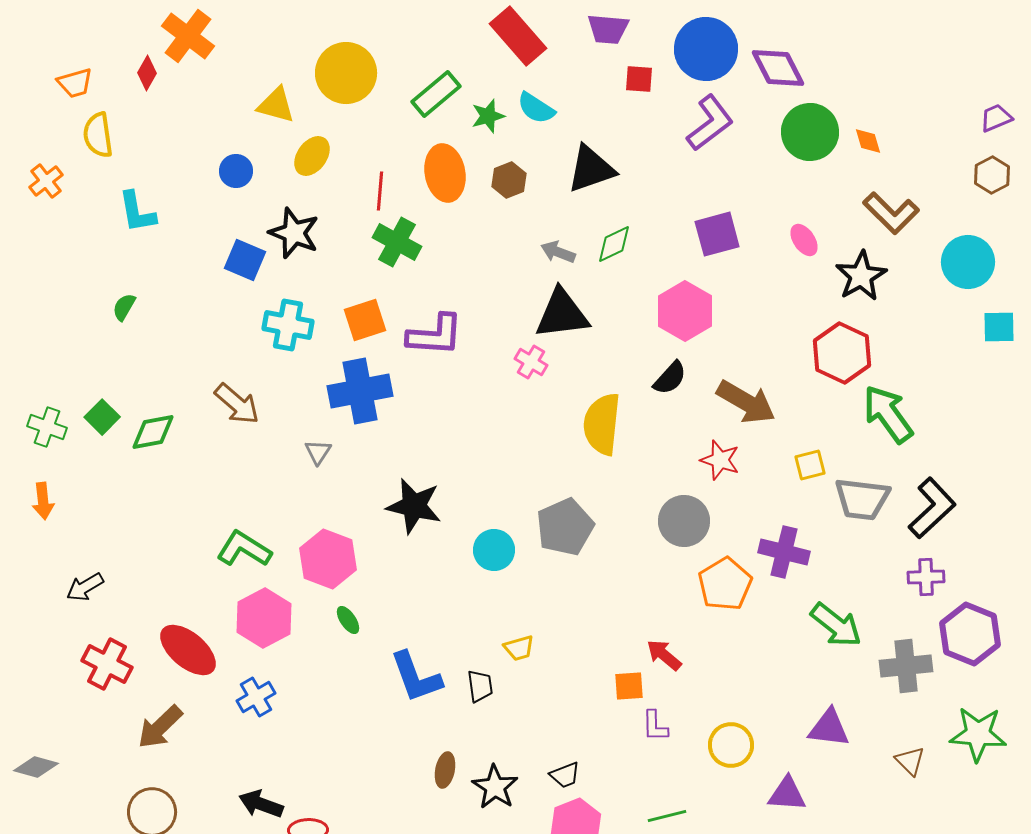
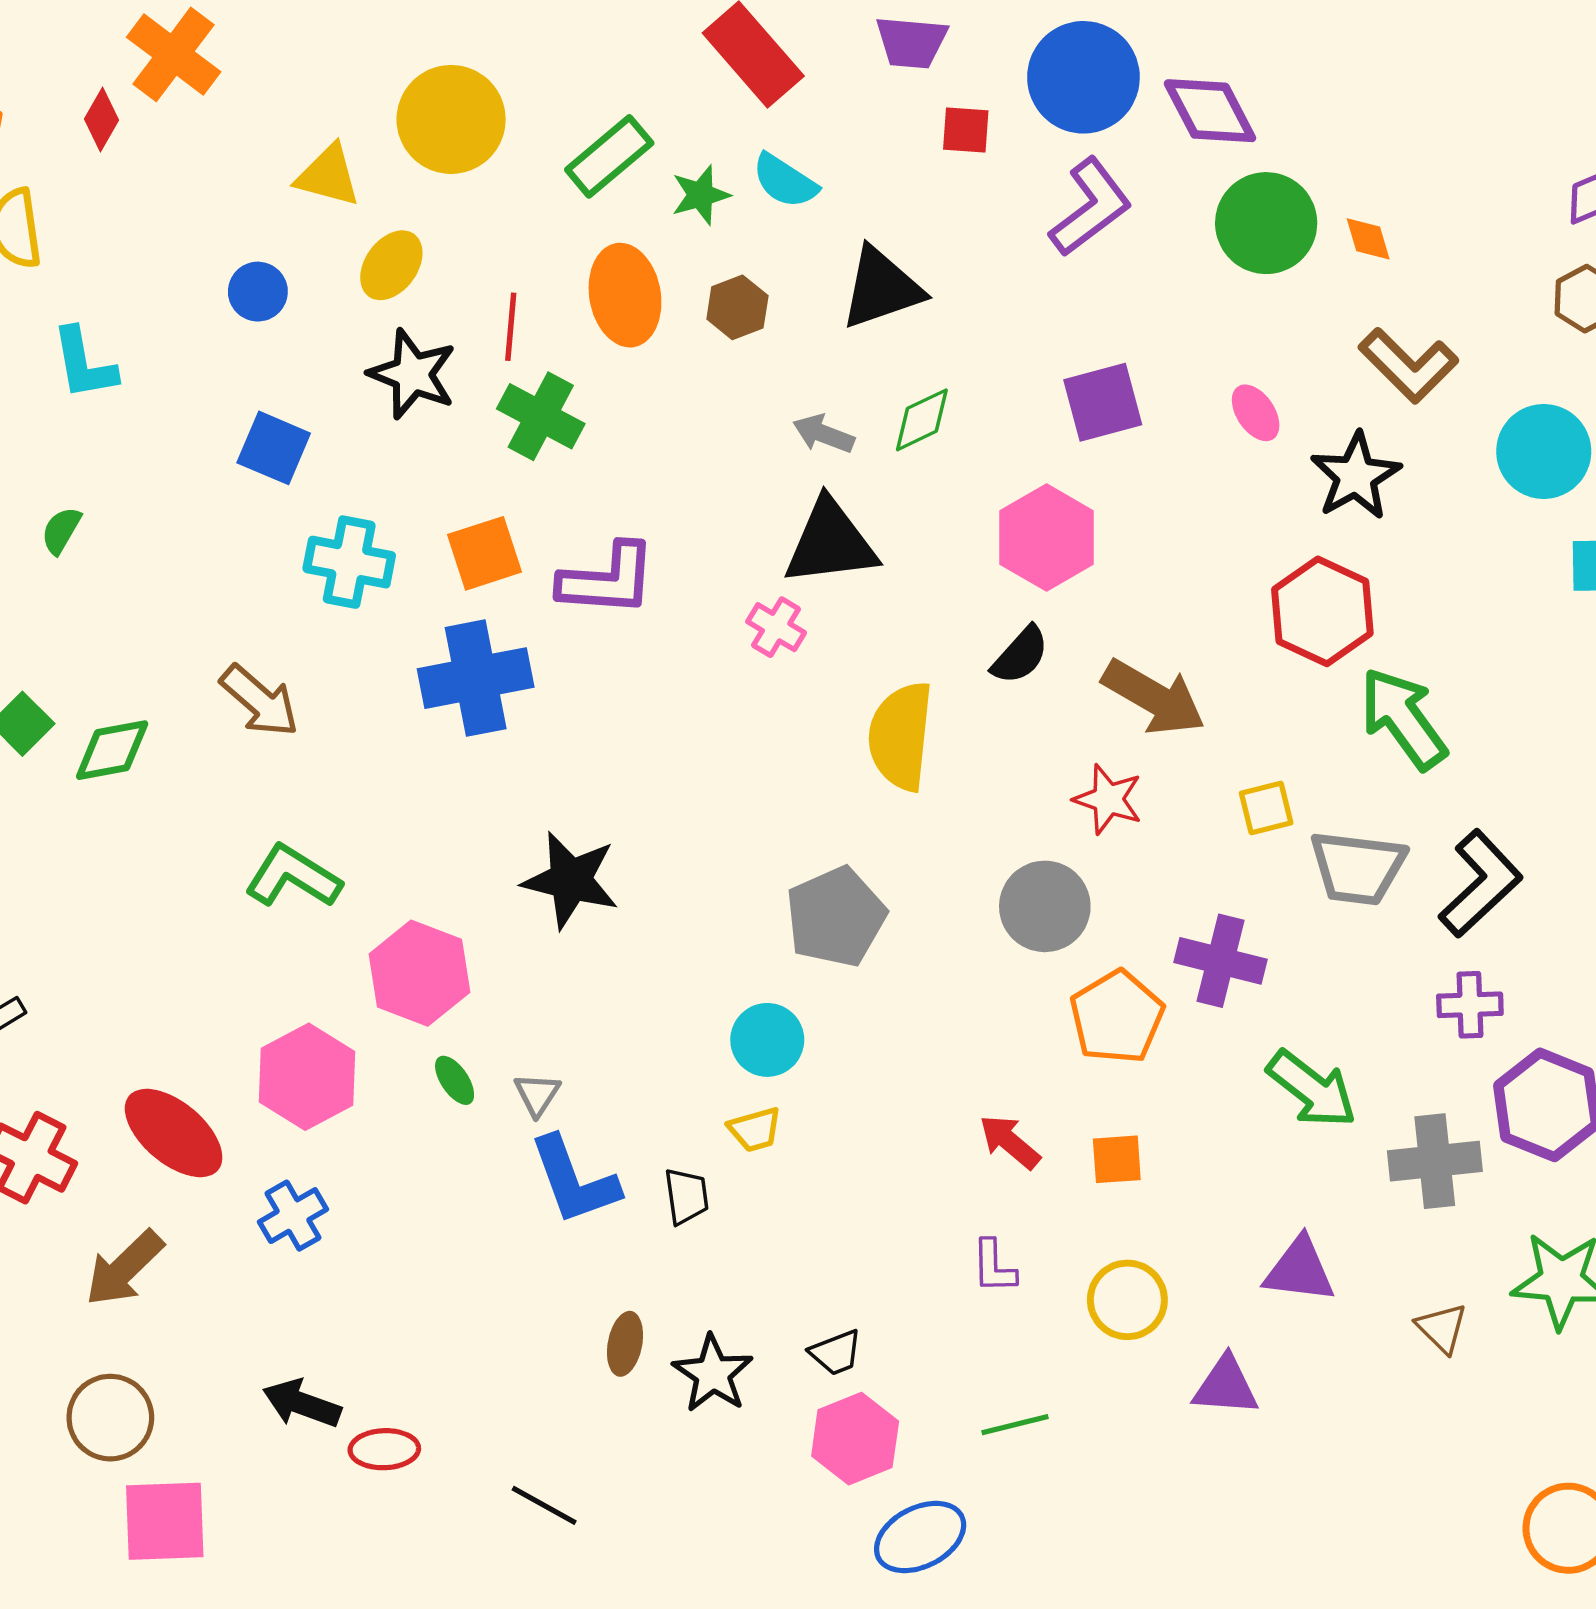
black star: (294, 233) -> (412, 374), moved
gray triangle: (318, 452) -> (537, 1094), moved
green L-shape: (244, 549) -> (293, 877), moved
cyan circle: (494, 550) -> (767, 1040), moved
orange square: (629, 686) -> (1117, 1159), moved

